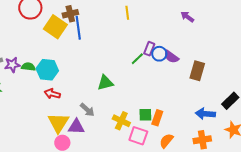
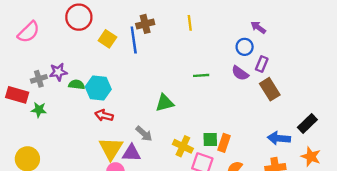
brown cross: (70, 14) -> (145, 24), moved
yellow square: (55, 27) -> (107, 39), size x0.7
purple rectangle: (149, 49) -> (262, 64), moved
blue circle: (159, 54) -> (245, 47), moved
green line: (137, 59) -> (201, 75), turned 40
purple star: (12, 65) -> (58, 72), moved
brown rectangle: (197, 71) -> (270, 89), turned -48

